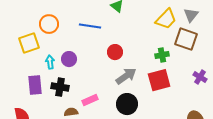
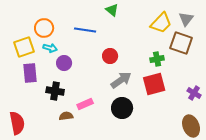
cyan arrow: (50, 62) -> (50, 48), moved, turned 112
purple cross: (200, 77) -> (194, 93), moved
purple rectangle: (35, 85) -> (30, 73), moved

